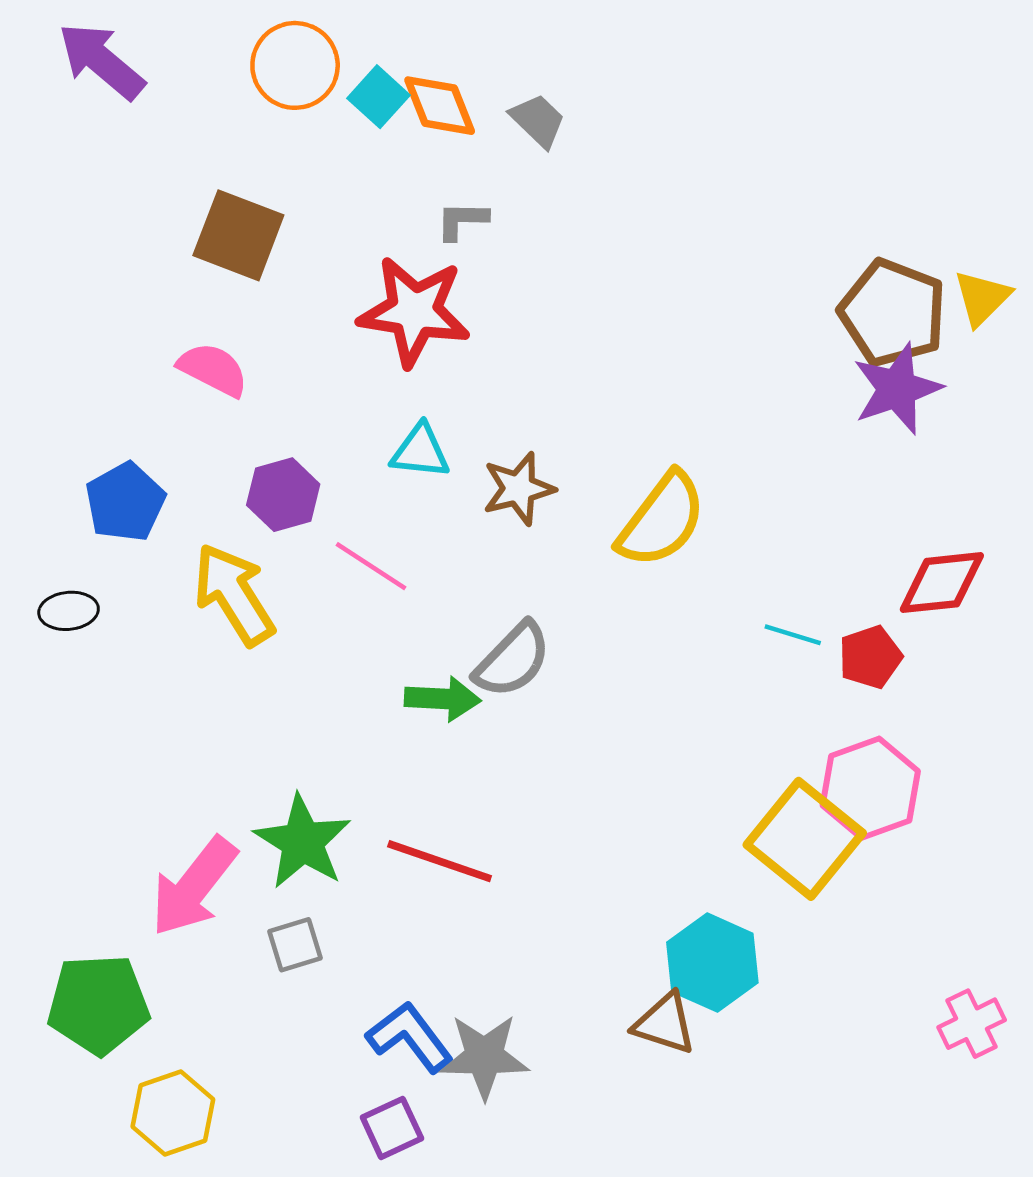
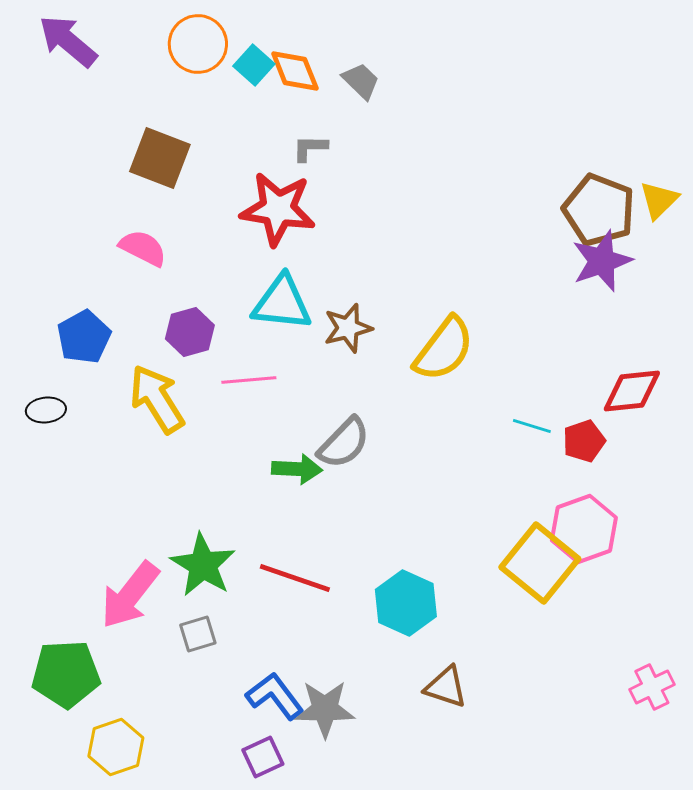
cyan triangle: (420, 451) -> (282, 303), size x1.5
pink line: (371, 566) -> (249, 380), turned -38
cyan hexagon: (712, 963) -> (406, 603), moved

